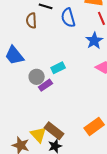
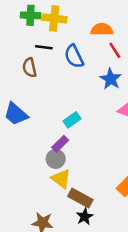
gray circle: (37, 77) -> (56, 159), moved
yellow triangle: (38, 135) -> (61, 179), moved

